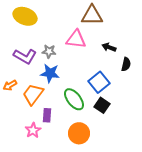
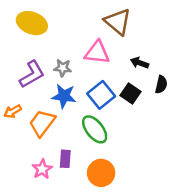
brown triangle: (92, 15) -> (118, 22), turned 40
purple L-shape: (25, 56) -> (32, 74), turned -60
blue square: (99, 82) -> (101, 95), moved
black square: (102, 105) -> (131, 94), moved
purple rectangle: (47, 115) -> (65, 159), moved

